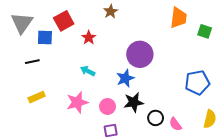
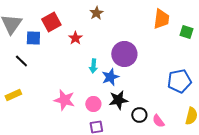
black line: (32, 62) -> (21, 61), turned 56
cyan arrow: (88, 71) -> (93, 66), moved, turned -112
yellow rectangle: (37, 97) -> (13, 95), moved
pink star: (77, 102) -> (64, 100), turned 30

